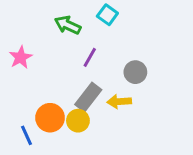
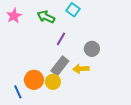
pink star: (21, 57) -> (14, 16), moved

